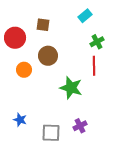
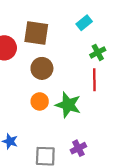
brown square: (43, 25) -> (36, 33), size x1.6
orange circle: (24, 70) -> (40, 101), moved

